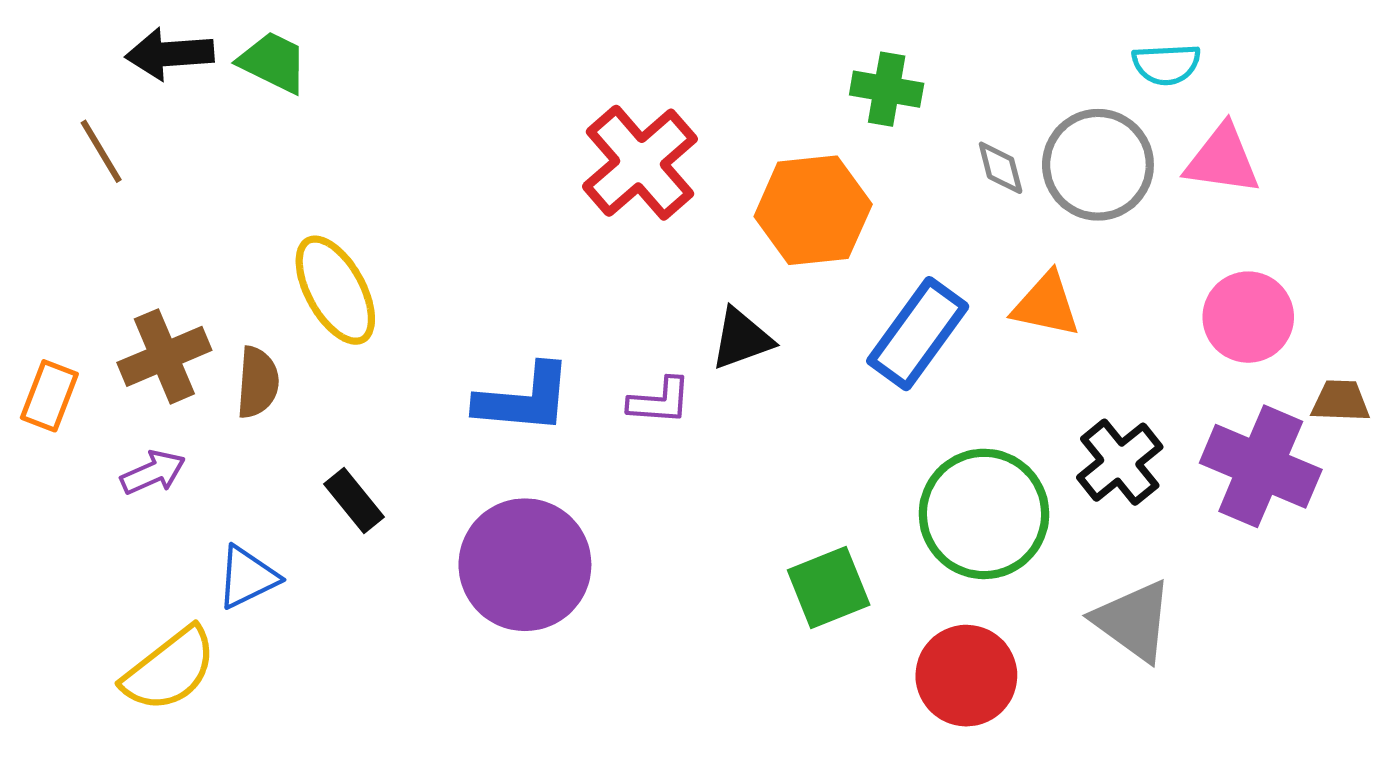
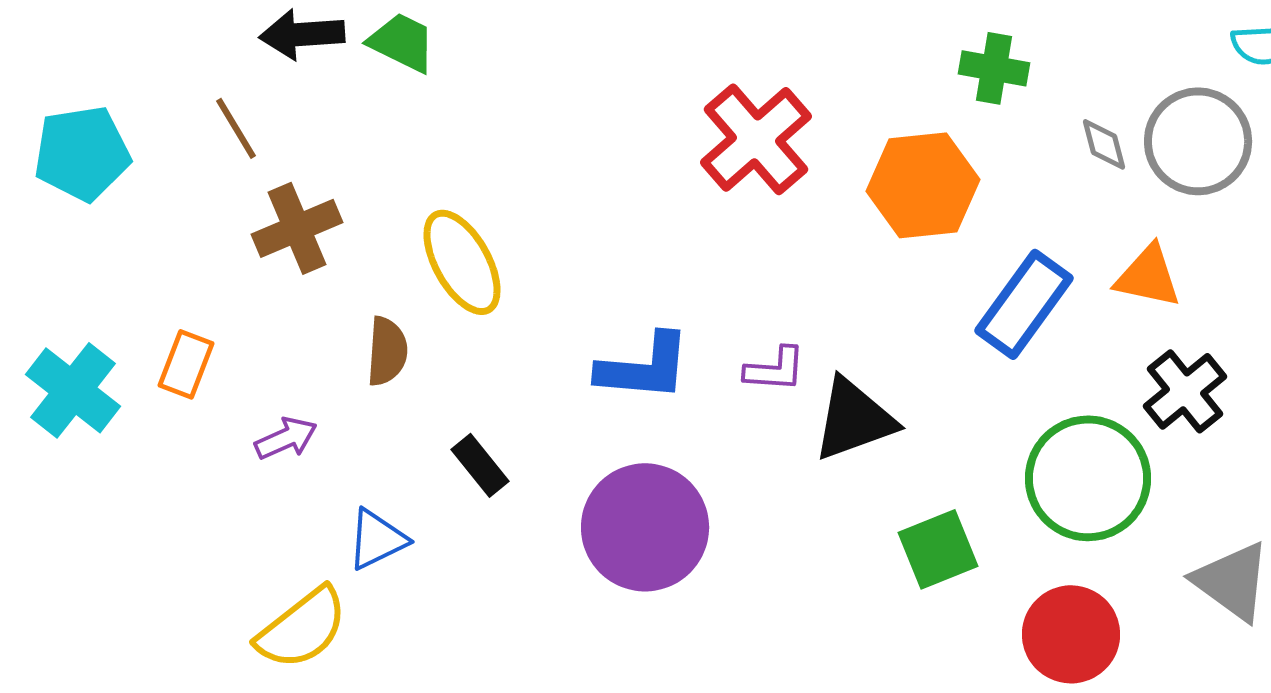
black triangle: (742, 339) -> (854, 419), moved, size x1.4
brown cross: (164, 356) -> (297, 228), moved
black cross: (1120, 462) -> (1185, 391), moved

